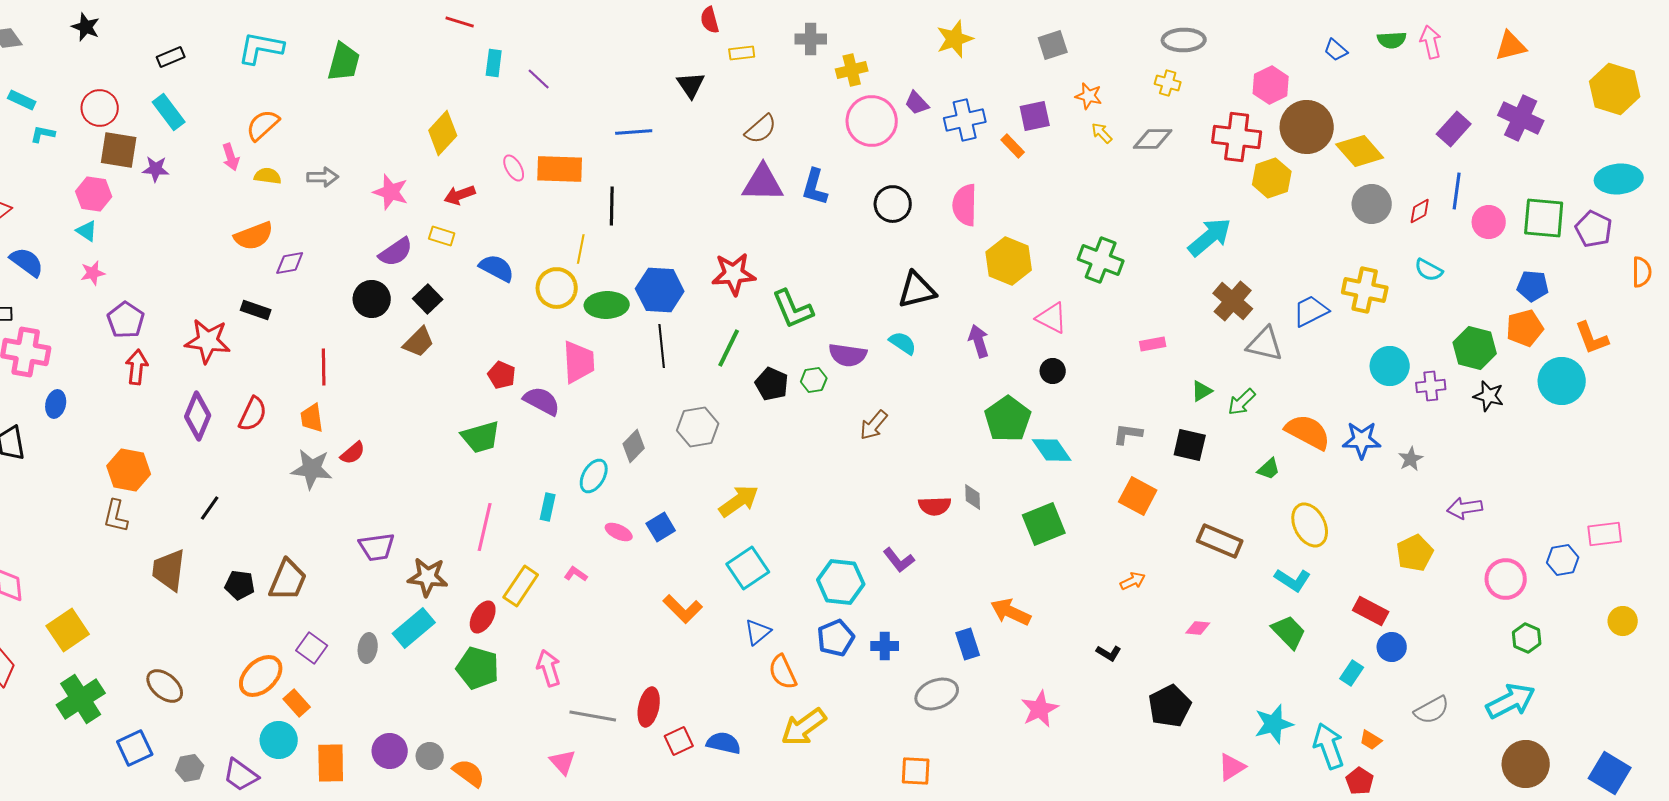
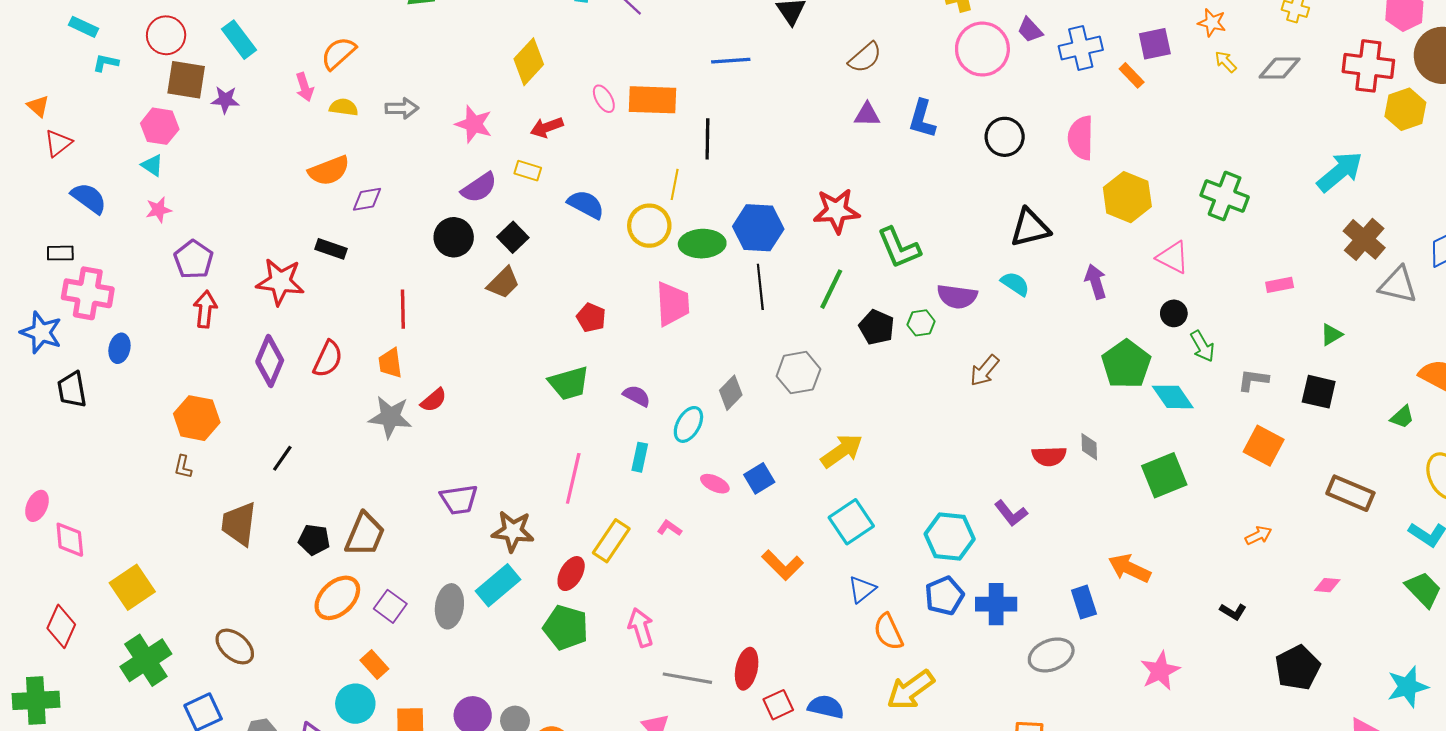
purple triangle: (763, 183) -> (867, 115), size x0.6
purple semicircle: (542, 401) -> (637, 396), moved, size x0.7
green arrow: (1242, 402) -> (1202, 346), moved, turned -76
brown L-shape: (116, 516) -> (183, 467), size x0.7
blue cross: (885, 646) -> (996, 604), size x1.4
gray ellipse: (368, 648) -> (449, 606), size x1.4
orange ellipse: (261, 676) -> (337, 598), moved

